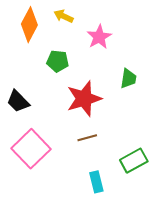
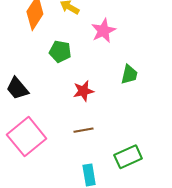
red star: (84, 99) -> (83, 91), size x0.6

